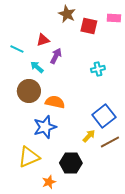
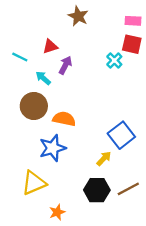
red square: (89, 26) -> (132, 44), moved
cyan cross: (98, 69) -> (114, 60), moved, turned -32
brown line: (110, 142) -> (128, 189), moved
black hexagon: (71, 163) -> (97, 190), moved

